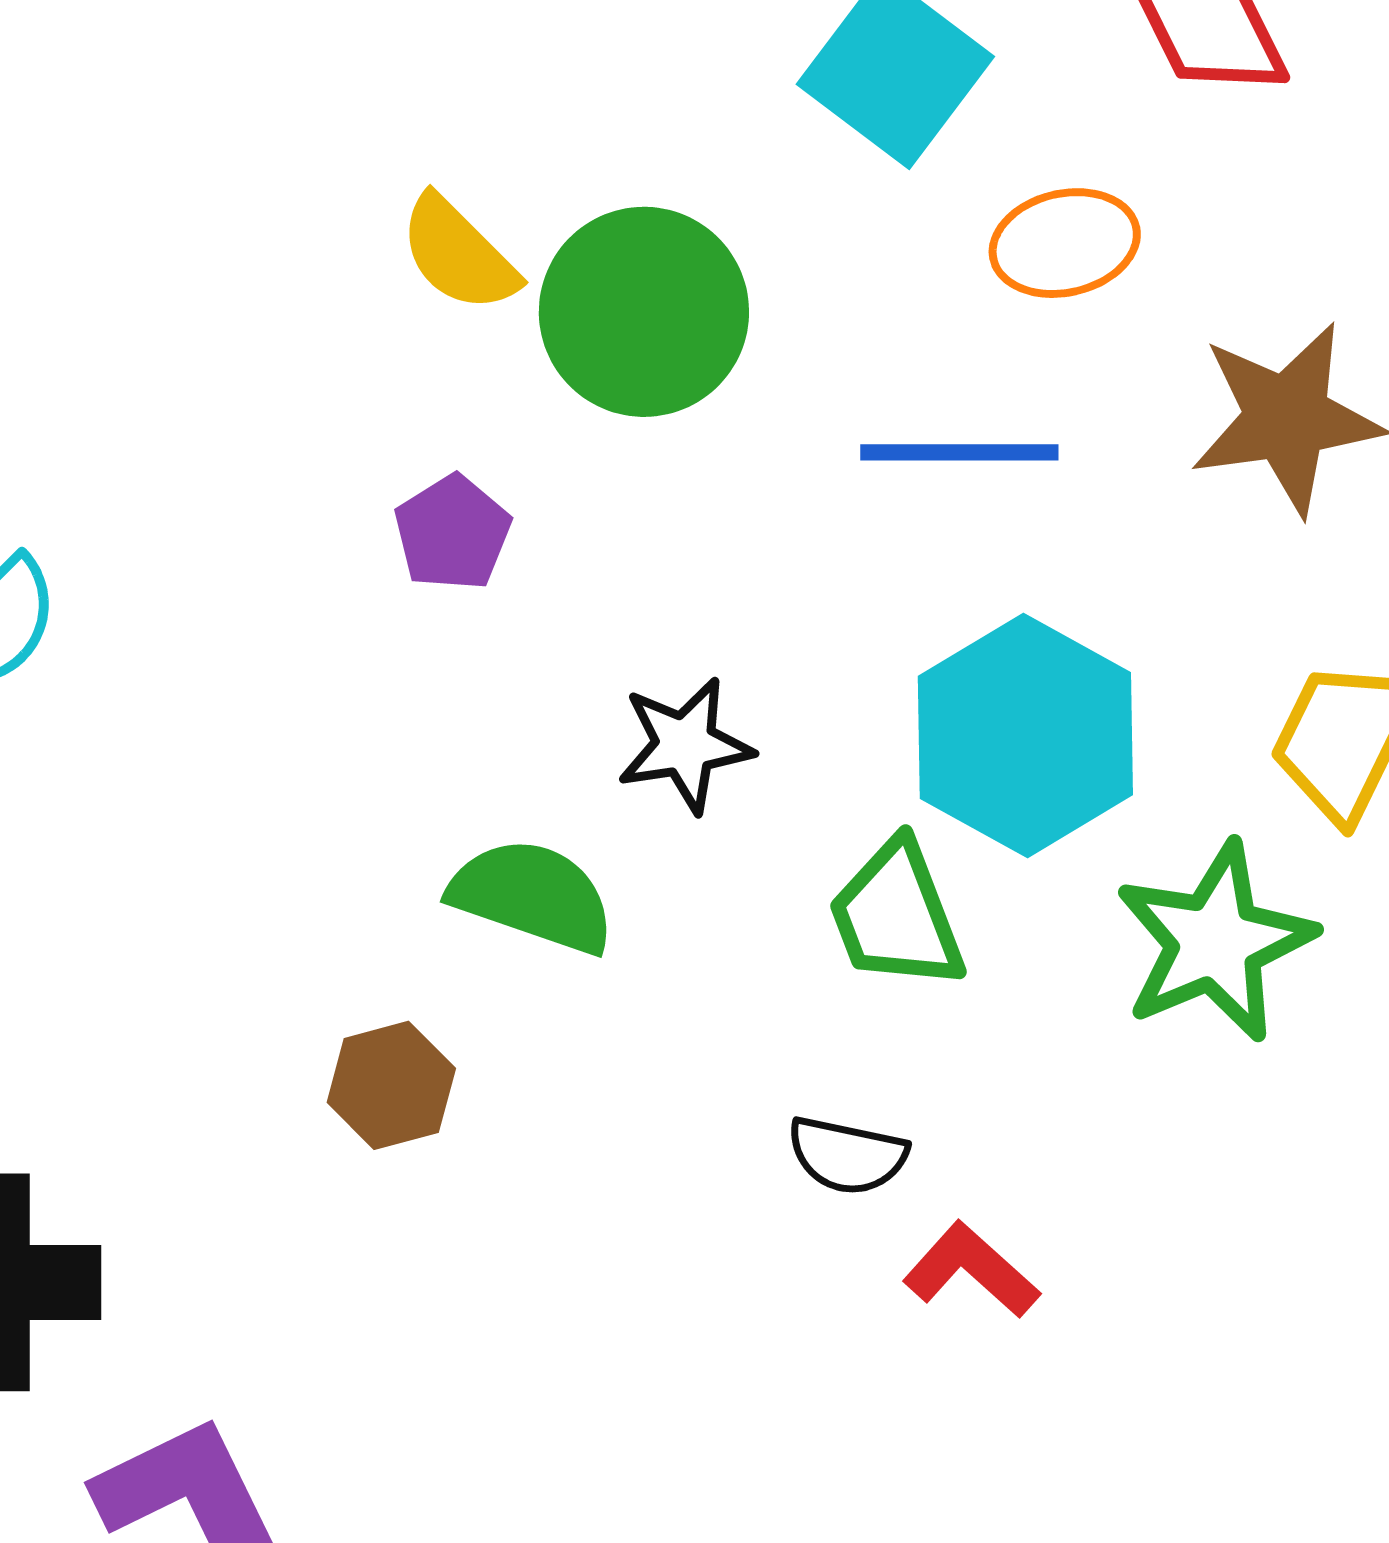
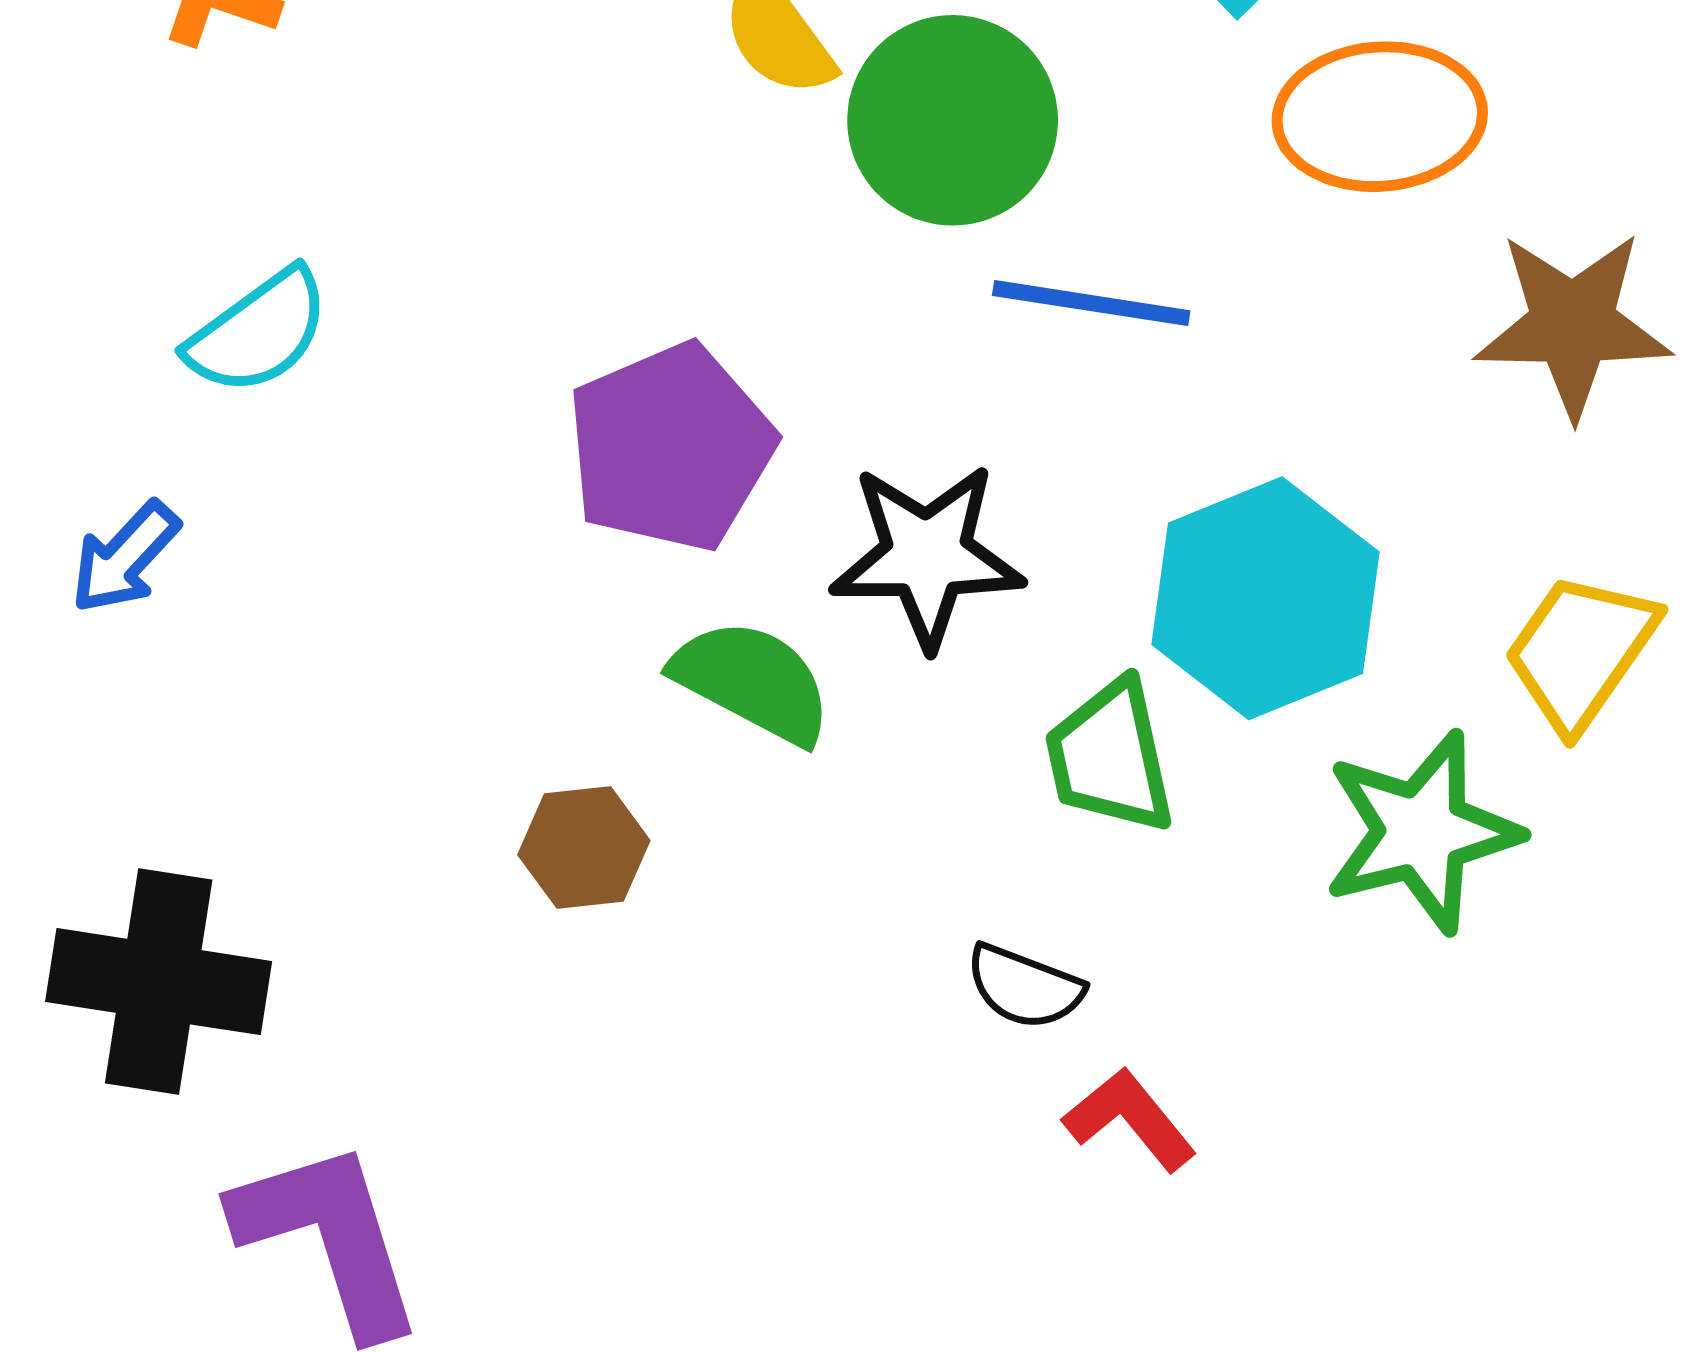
orange ellipse: (1065, 243) -> (1380, 117), size x1.4
blue line: (959, 452) -> (1091, 303), moved
purple pentagon: (452, 533) -> (671, 447), moved, size x1.8
black star: (685, 745) -> (927, 556), size x1.4

